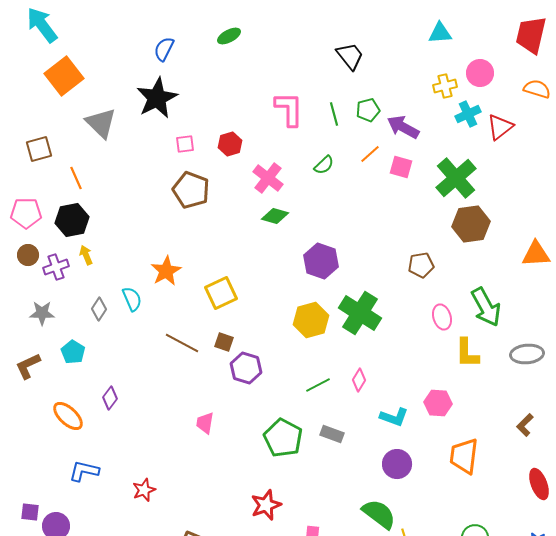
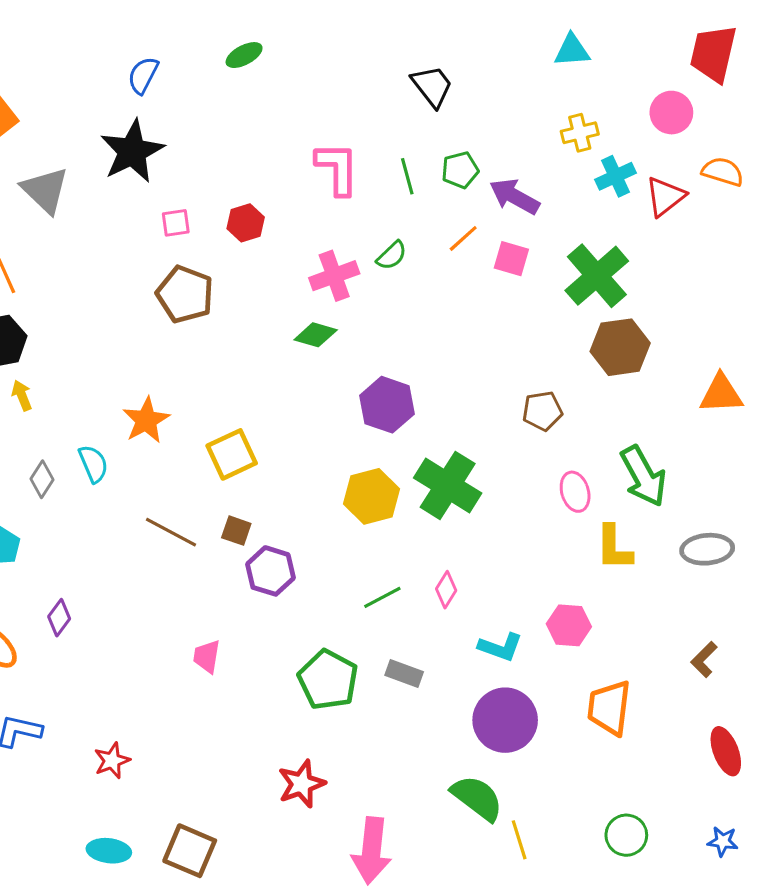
pink circle: (480, 73) -> (671, 113), moved
orange semicircle: (537, 89) -> (723, 172), moved
pink cross: (268, 178) -> (334, 276), moved, turned 32
purple circle: (397, 464) -> (505, 720), size x1.4

